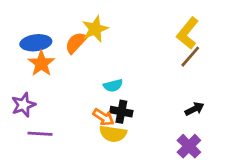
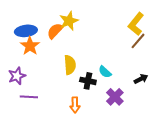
cyan semicircle: (113, 85) -> (105, 72), moved, turned 56
orange arrow: (103, 117) -> (75, 105), moved, turned 56
yellow semicircle: (113, 134) -> (70, 65), moved, turned -102
purple cross: (189, 146) -> (115, 97), moved

